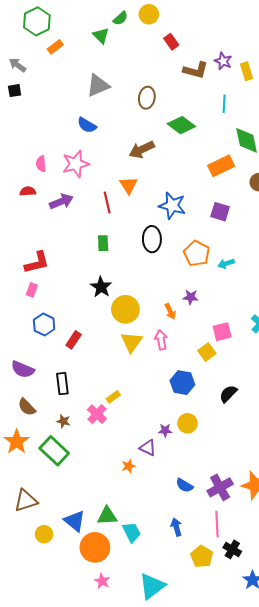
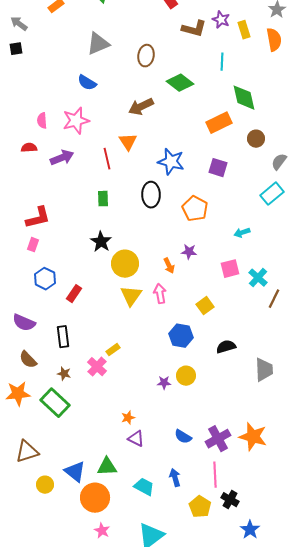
cyan arrow: (226, 264) -> (242, 233), moved
pink square: (222, 332) -> (230, 269), moved
black semicircle: (228, 394) -> (226, 347), turned 30
orange star: (17, 442) -> (18, 394), turned 30
purple triangle: (148, 448) -> (136, 439), moved
cyan trapezoid: (132, 532) -> (144, 487), moved, turned -35

